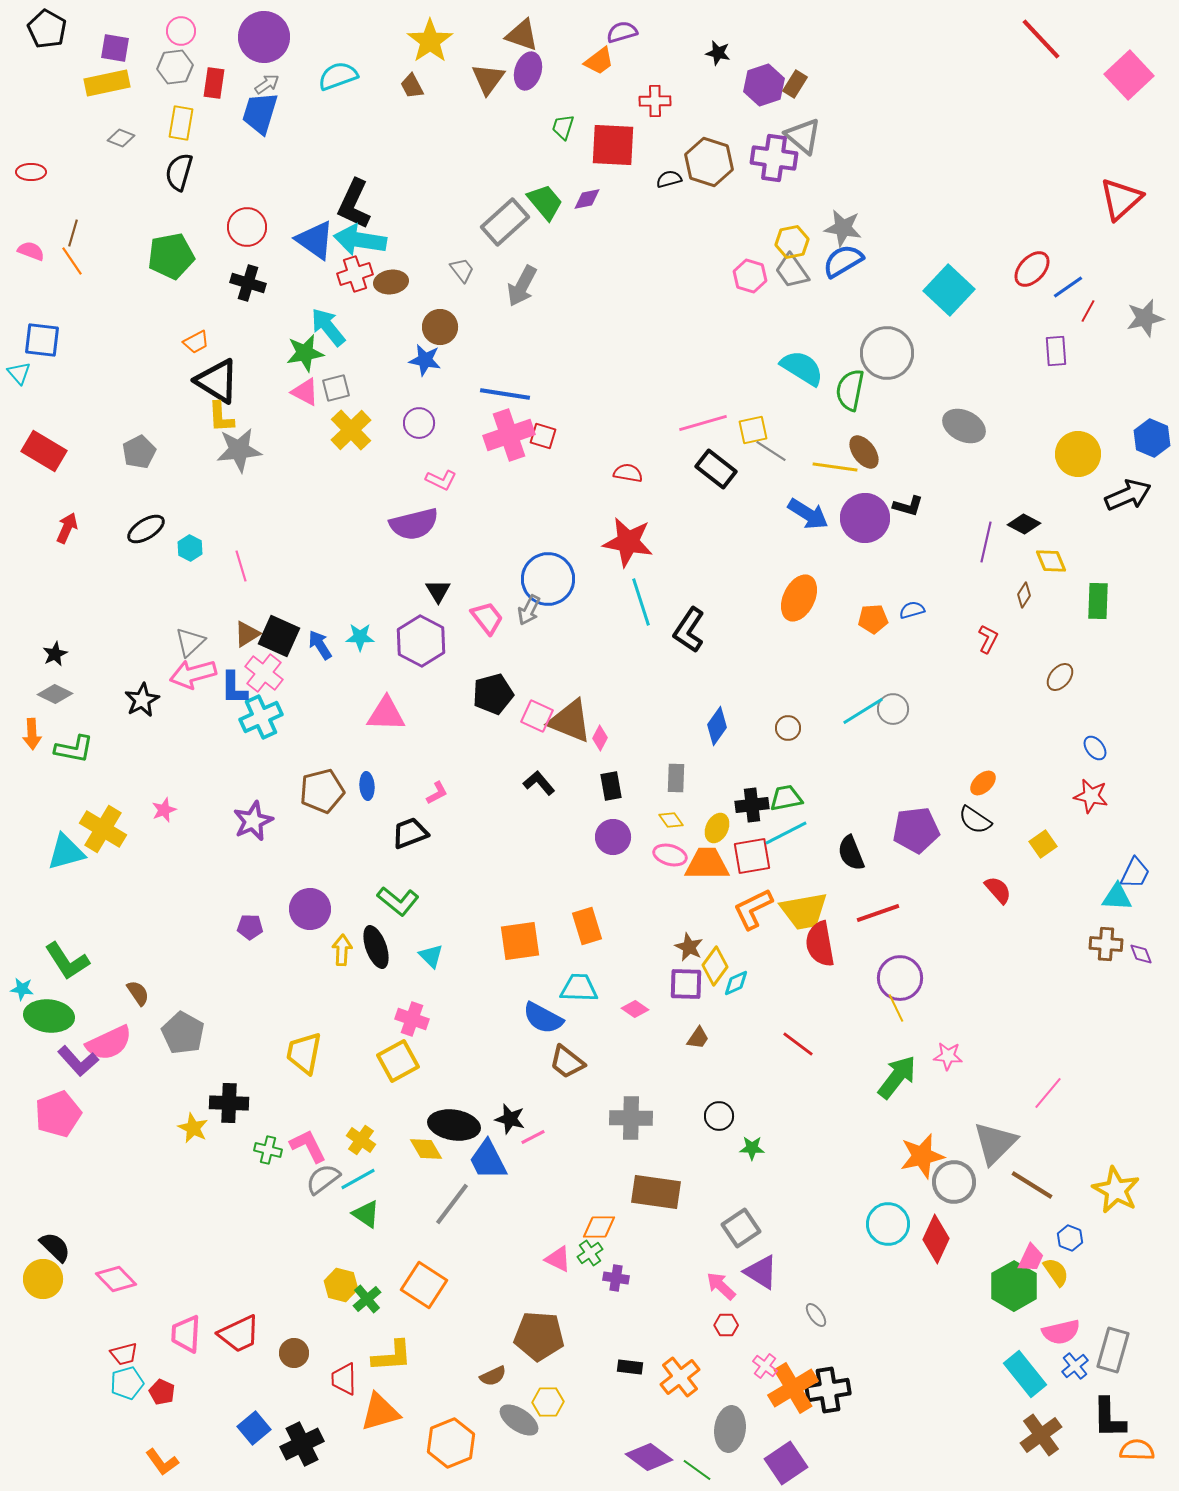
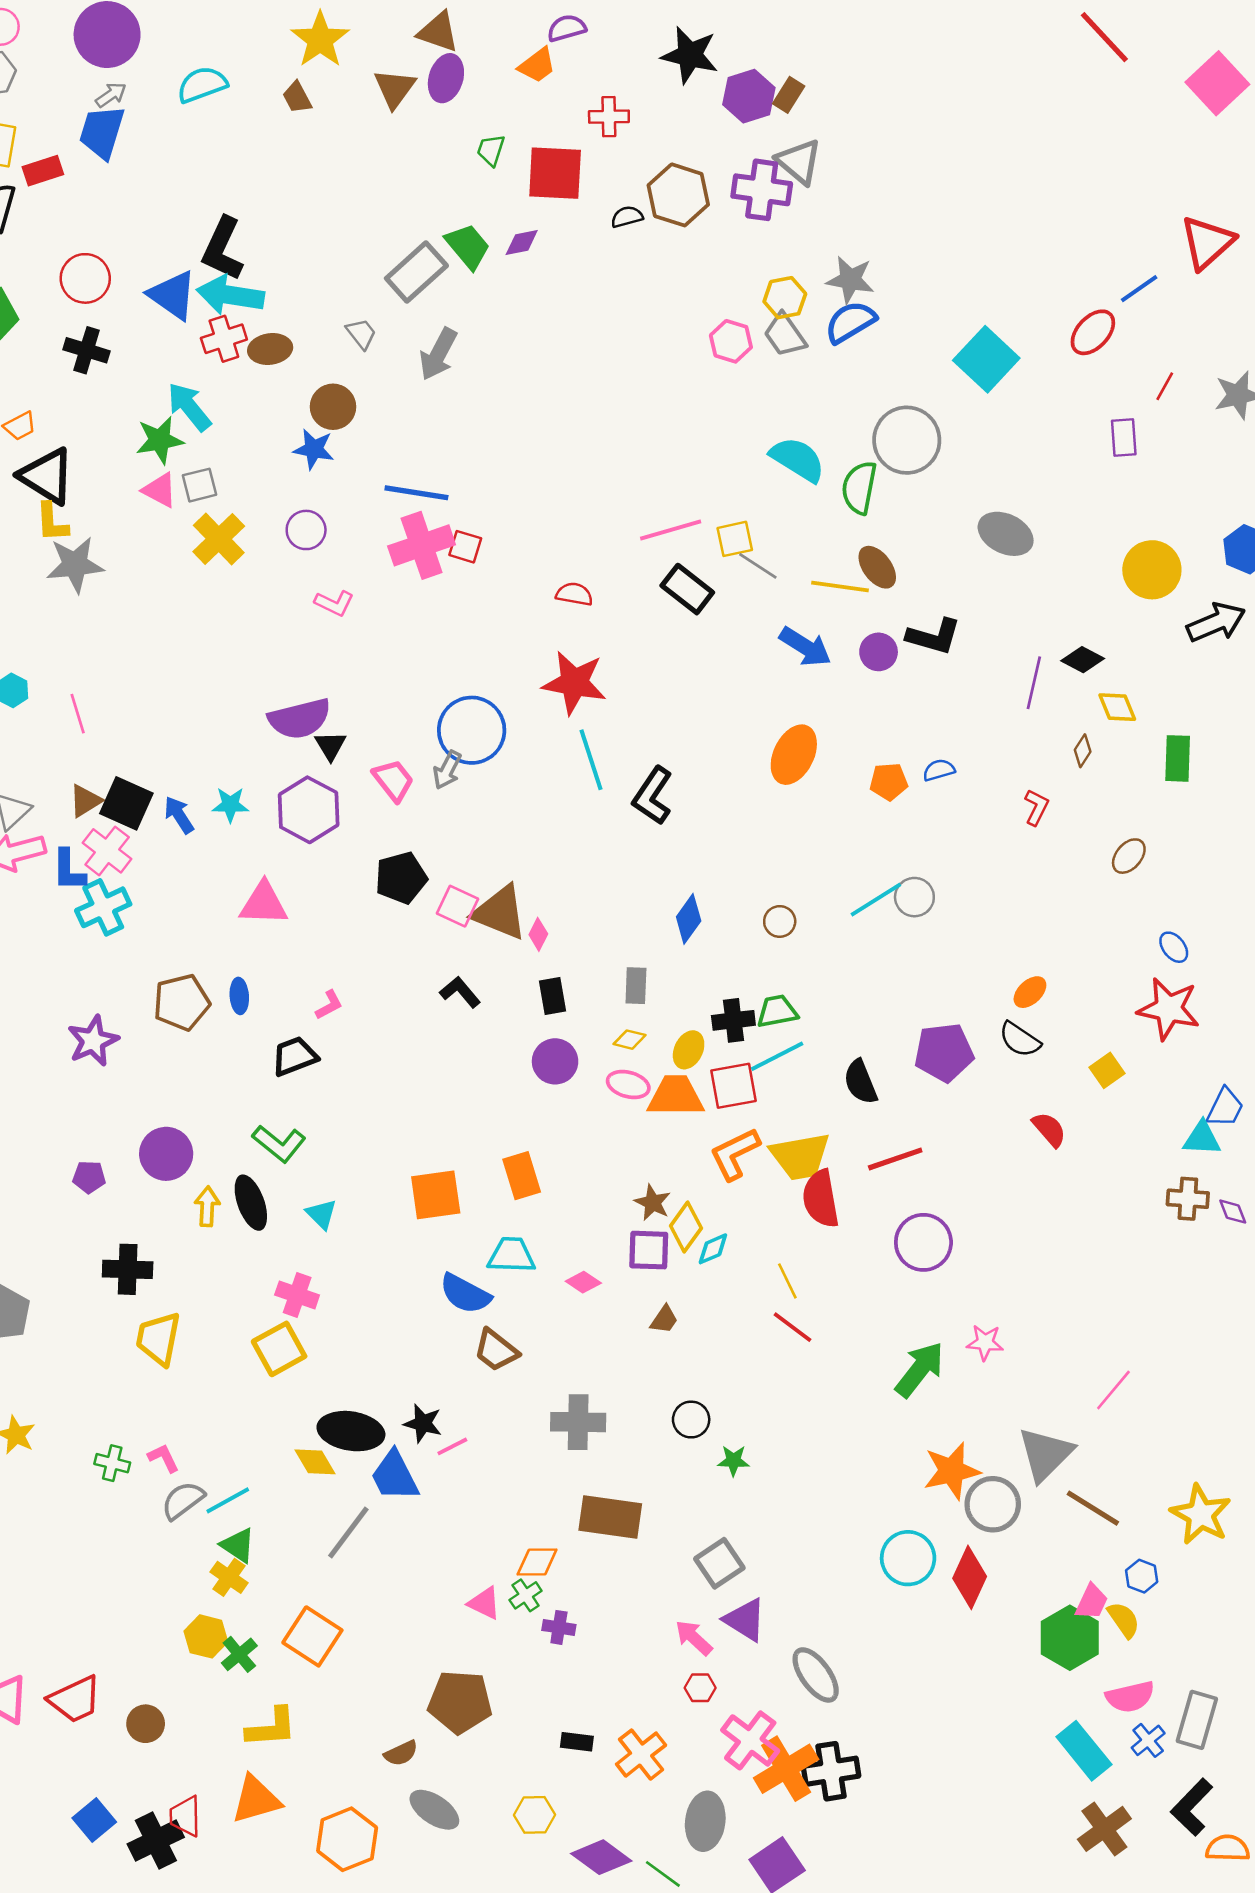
black star: (718, 53) -> (690, 55), size x1.8
red rectangle: (214, 83) -> (43, 171), moved, turned 64
blue line: (1068, 287) -> (1139, 289), moved
black L-shape: (908, 506) -> (934, 637), size x1.4
purple circle: (865, 518) -> (879, 652), size x0.6
purple semicircle: (414, 524) -> (300, 719), moved
red star: (1091, 796) -> (1169, 1009), size x1.4
yellow diamond: (671, 820) -> (630, 1040), turned -40
yellow line: (896, 1008) -> (787, 1281), moved
black cross: (229, 1103) -> (128, 1269), moved
yellow cross: (361, 1140) -> (229, 1577), moved
pink L-shape: (308, 1146) -> (164, 1458), size x0.7
gray ellipse: (816, 1315) -> (816, 1675), size x1.8
pink cross: (765, 1366) -> (750, 1740), size x1.8
red trapezoid: (344, 1379) -> (185, 1816), moved
yellow hexagon: (548, 1402) -> (535, 1815), moved
black L-shape: (1109, 1418) -> (1192, 1807), turned 45

